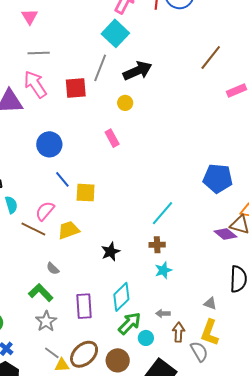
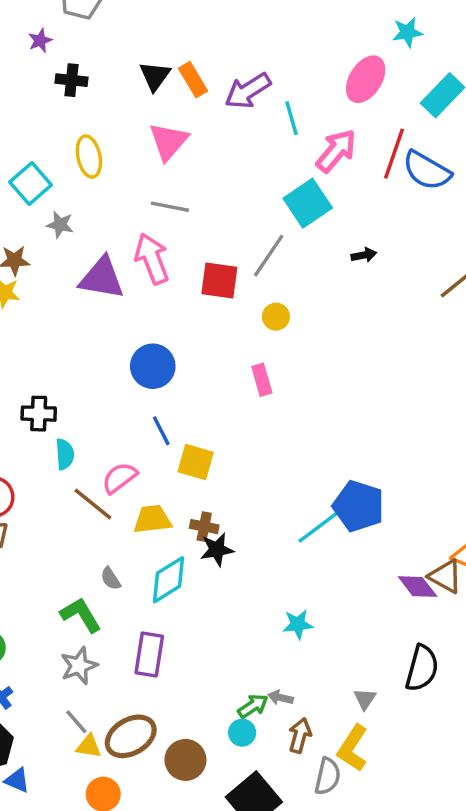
pink triangle: (30, 17) -> (169, 141), size x1.4
black arrow: (137, 71) -> (364, 255), moved, size x0.5
yellow circle: (125, 103) -> (276, 317), moved
blue pentagon: (218, 178) -> (358, 506), moved
brown cross: (157, 245) -> (204, 527), moved
black star: (111, 252) -> (217, 550), moved
cyan diamond: (121, 297) -> (169, 580), moved
gray triangle: (210, 303) -> (365, 699), turned 32
green arrow: (130, 323) -> (253, 706), moved, size x0.7
gray semicircle: (199, 352) -> (328, 776), turned 30

